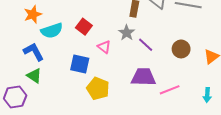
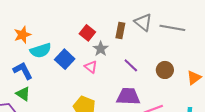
red square: (84, 27) -> (87, 33), moved
gray star: (127, 33) -> (101, 49), moved
blue square: (80, 64) -> (65, 59), moved, turned 30

